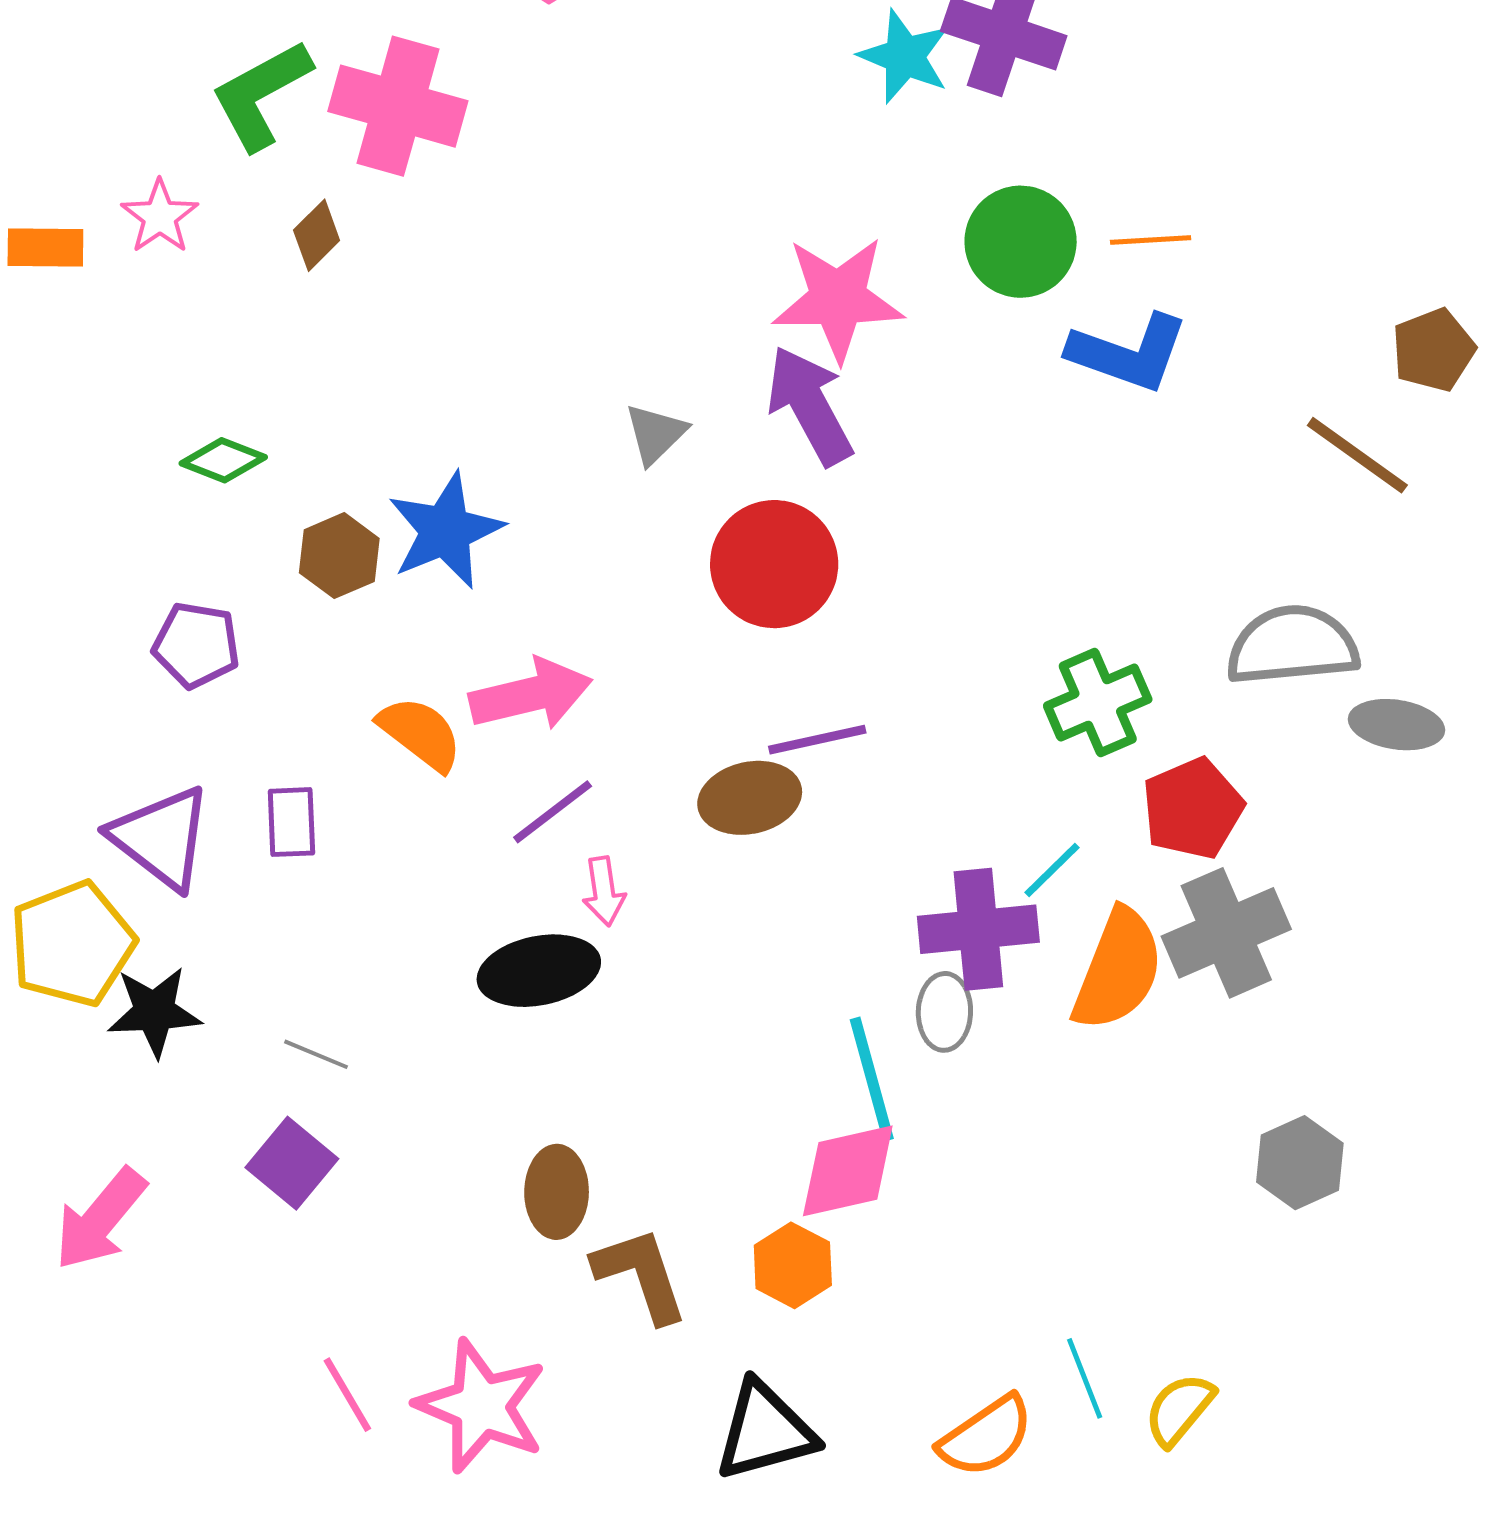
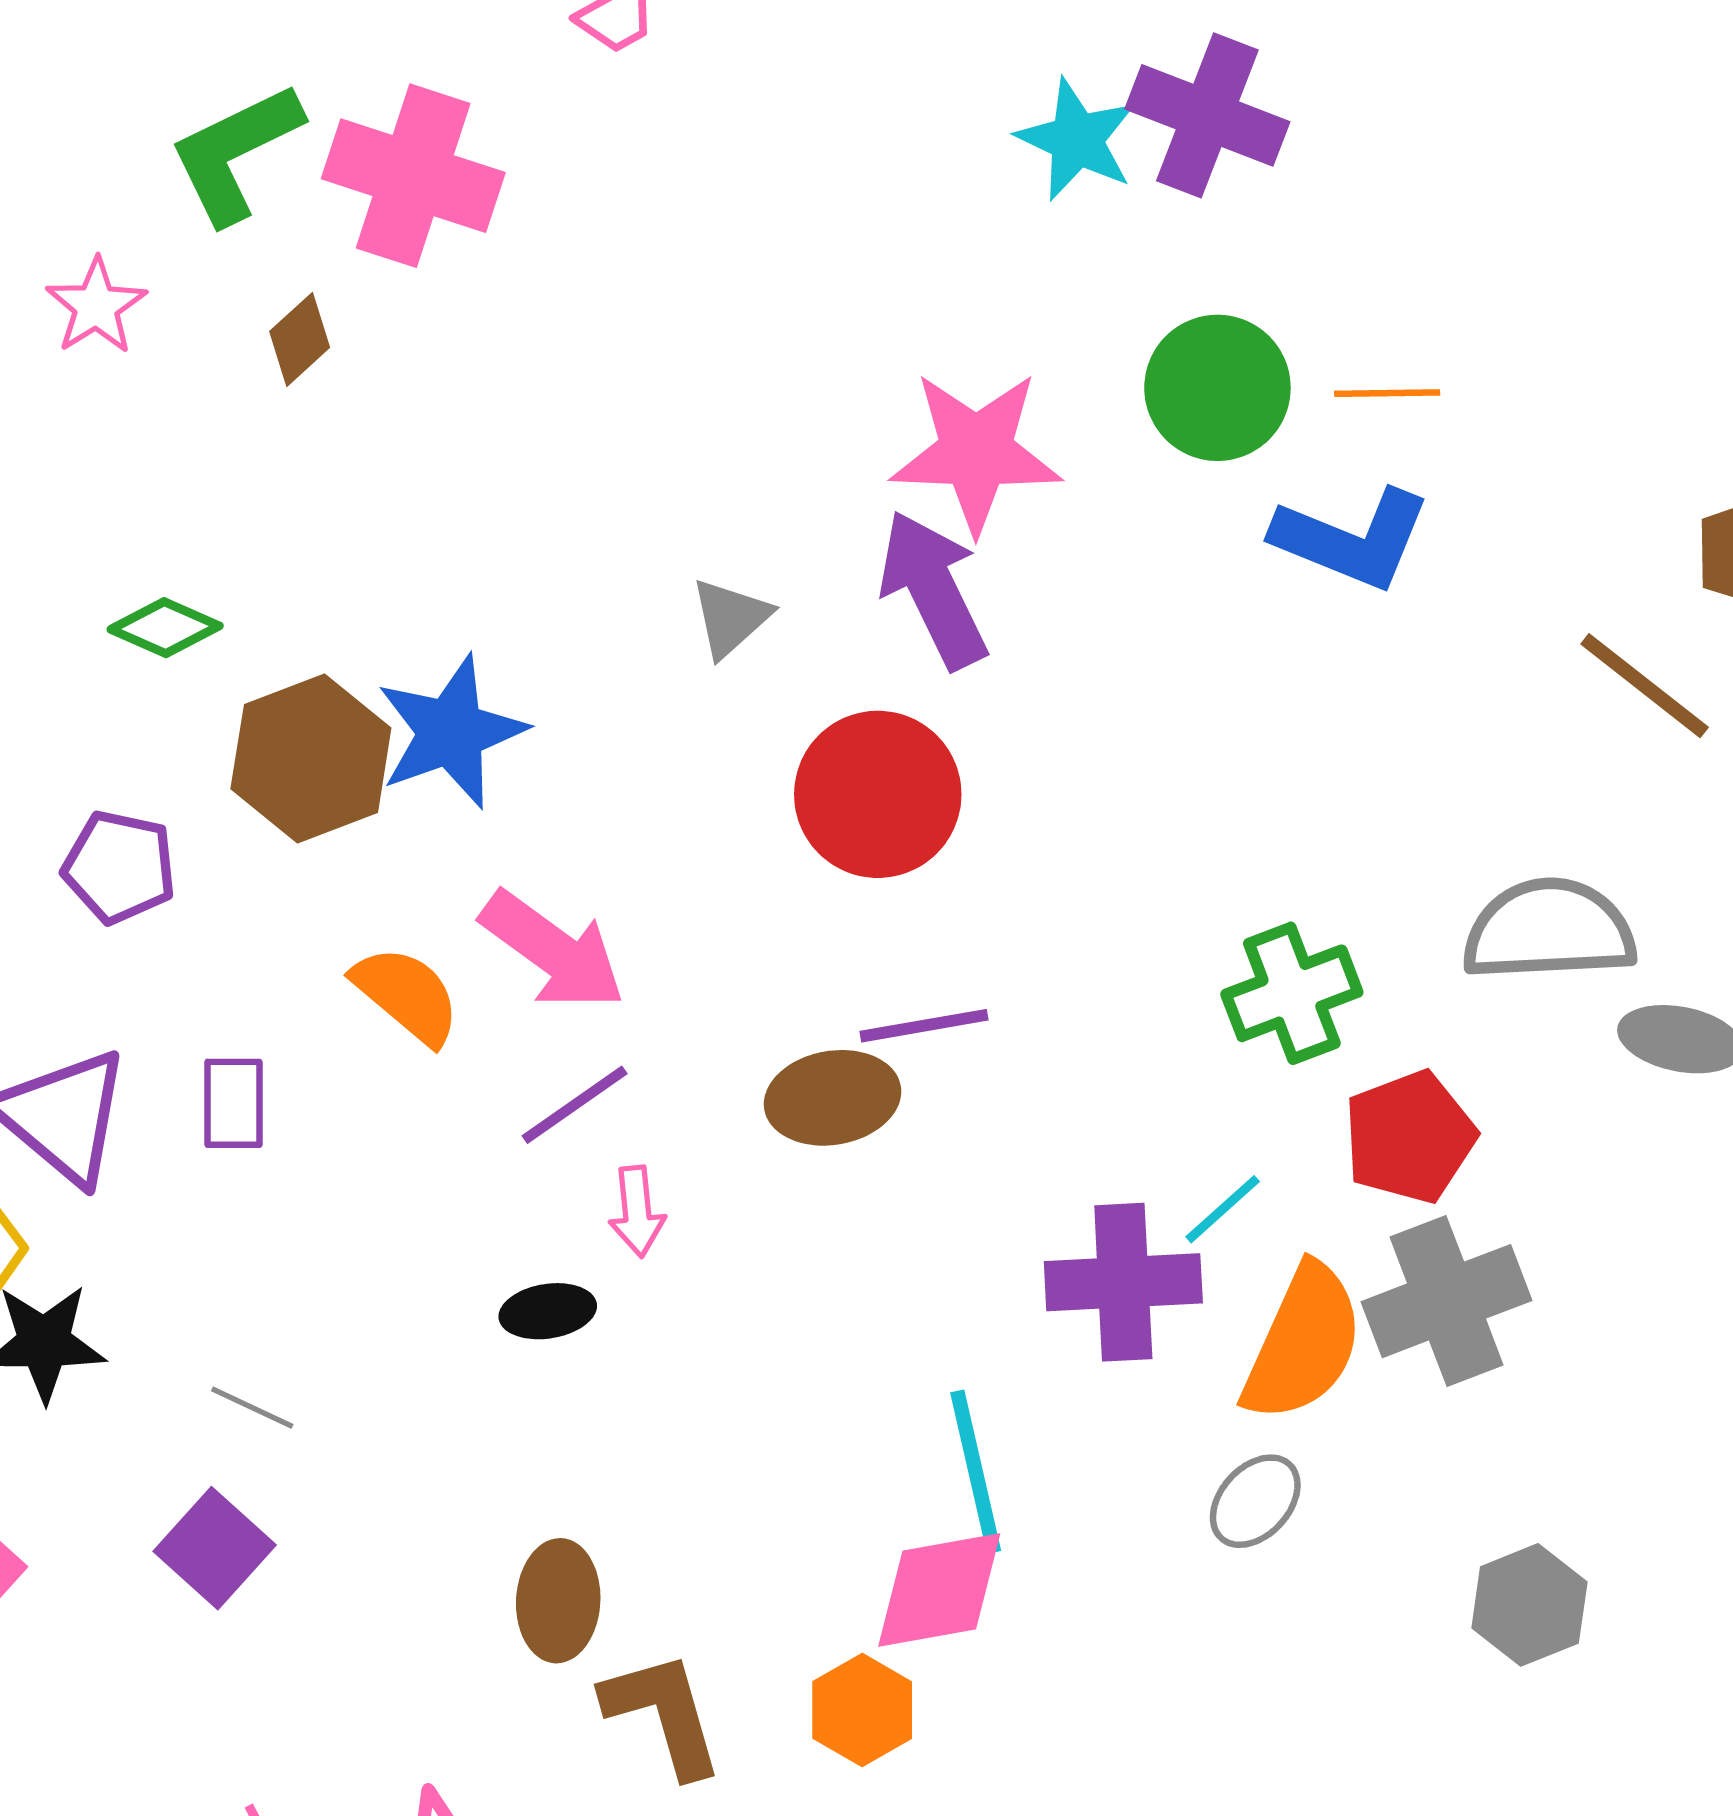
brown hexagon: (339, 556) -> (311, 758), size x1.5
pink arrow: (531, 695) -> (553, 951), turned 47
black ellipse: (539, 971) -> (548, 1311), size x0.6
gray ellipse: (944, 1012) -> (1255, 1501), moved, turned 38

